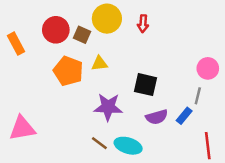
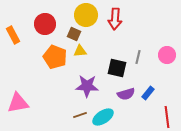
red arrow: (143, 24) -> (115, 19), size x1.5
brown square: (82, 35) -> (74, 34), moved
gray line: (198, 96) -> (138, 57), moved
brown line: (99, 143) -> (80, 115), turned -56
cyan ellipse: (128, 146) -> (103, 117), turned -50

